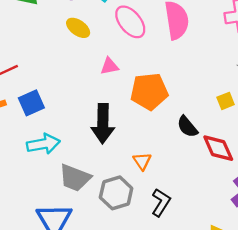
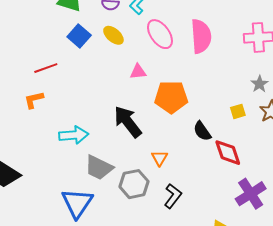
blue square: (31, 103) -> (79, 36), moved, turned -30
black arrow: (103, 124) -> (128, 122), turned 136

